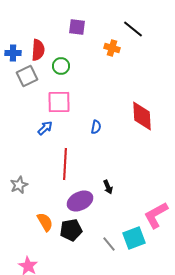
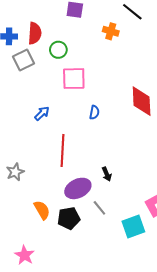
pink square: (59, 102) -> (74, 79), moved
gray line: (109, 244) -> (99, 208), moved

